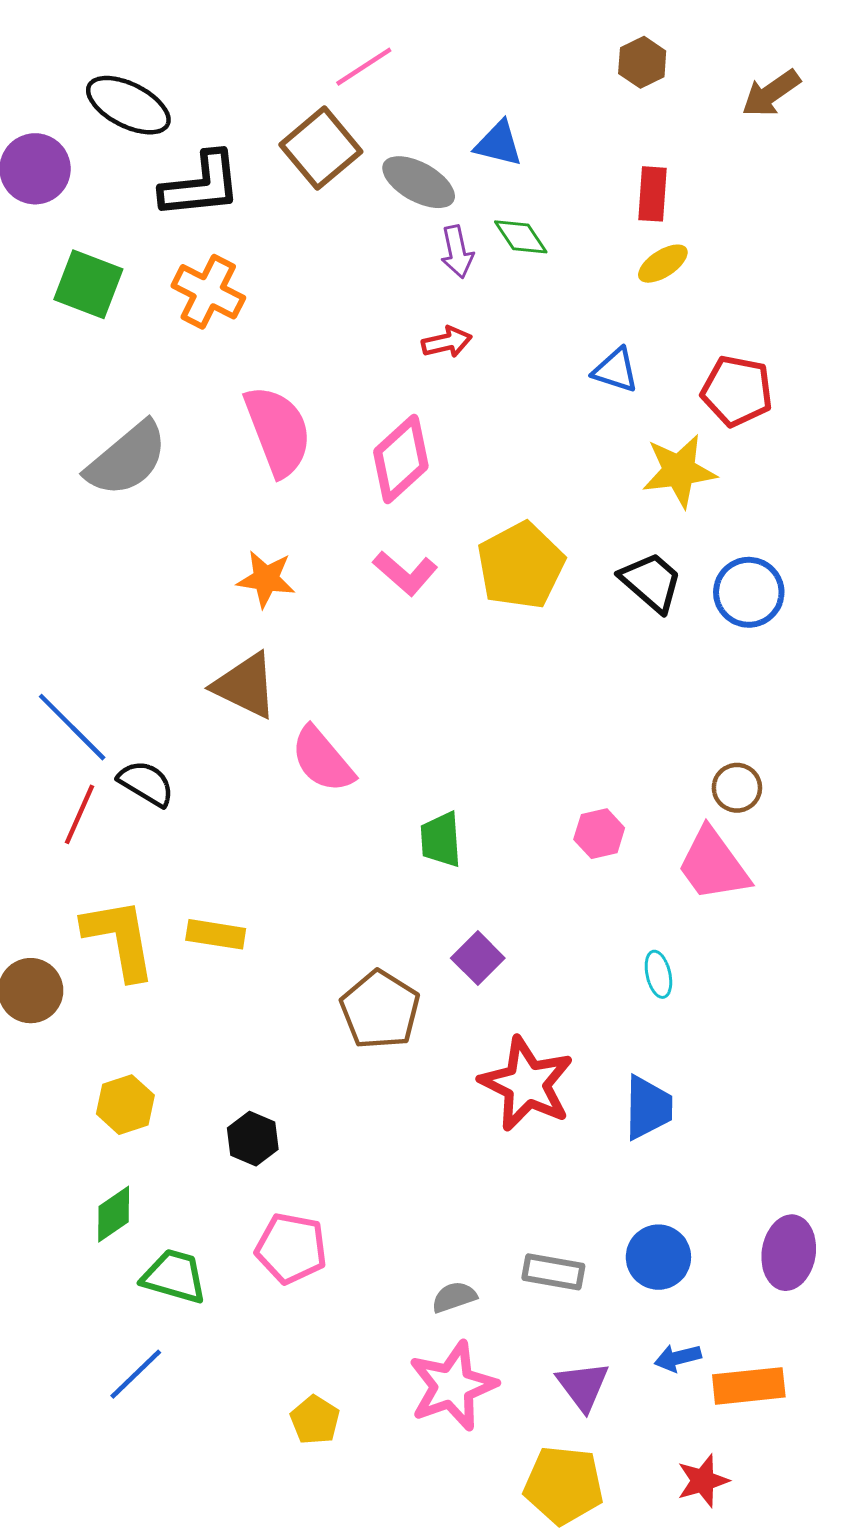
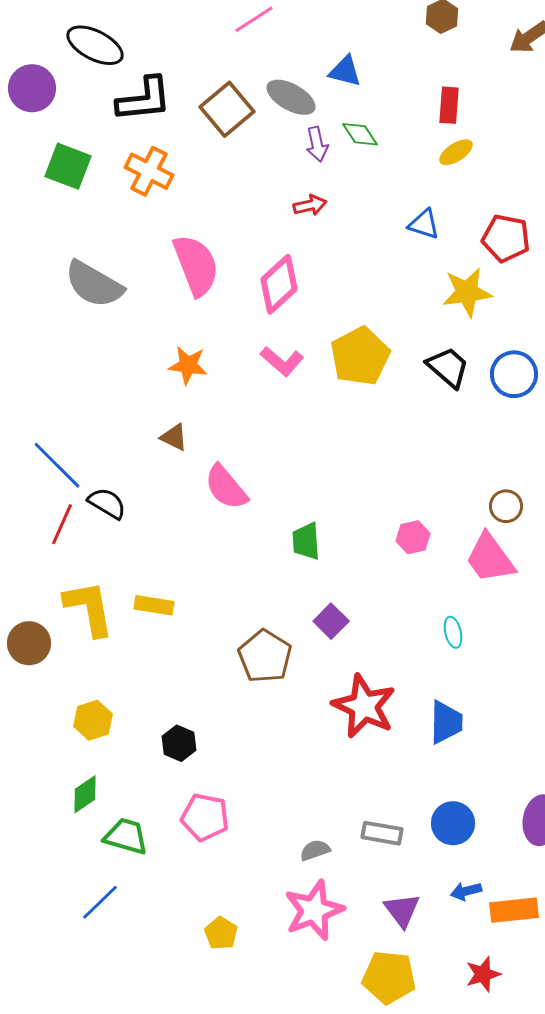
brown square: (321, 148) -> (227, 109), moved
gray semicircle: (127, 459) -> (94, 284), turned 70
brown triangle: (245, 686) -> (174, 437), size x0.6

